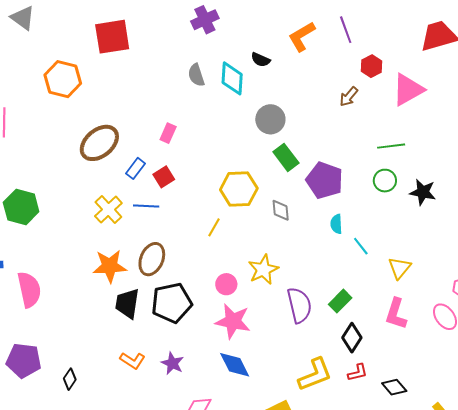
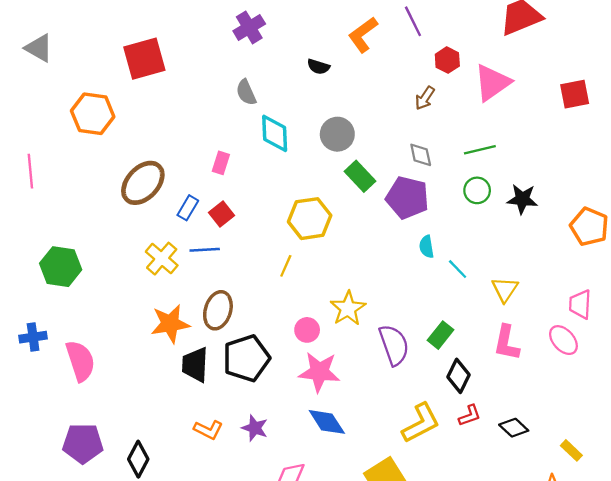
cyan diamond: (232, 78) -> (275, 133), moved
gray diamond: (281, 210) -> (421, 155), moved
black diamond: (70, 379) -> (138, 459), size x1.4

